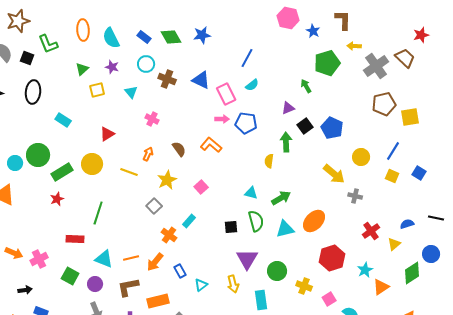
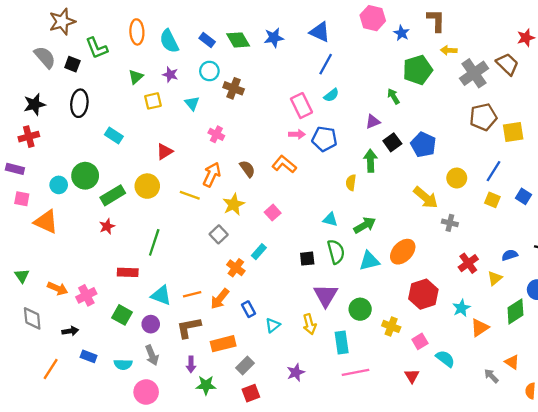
blue triangle: (201, 80) -> (320, 32), moved
orange arrow: (148, 154) -> (212, 175), size x1.5

